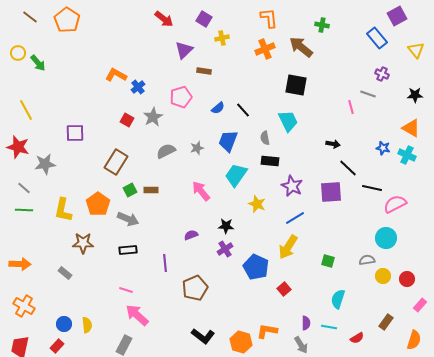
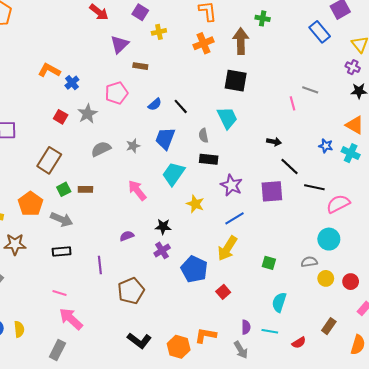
brown arrow: (301, 47) -> (241, 41), turned 50
purple cross: (382, 74) -> (353, 67), moved

